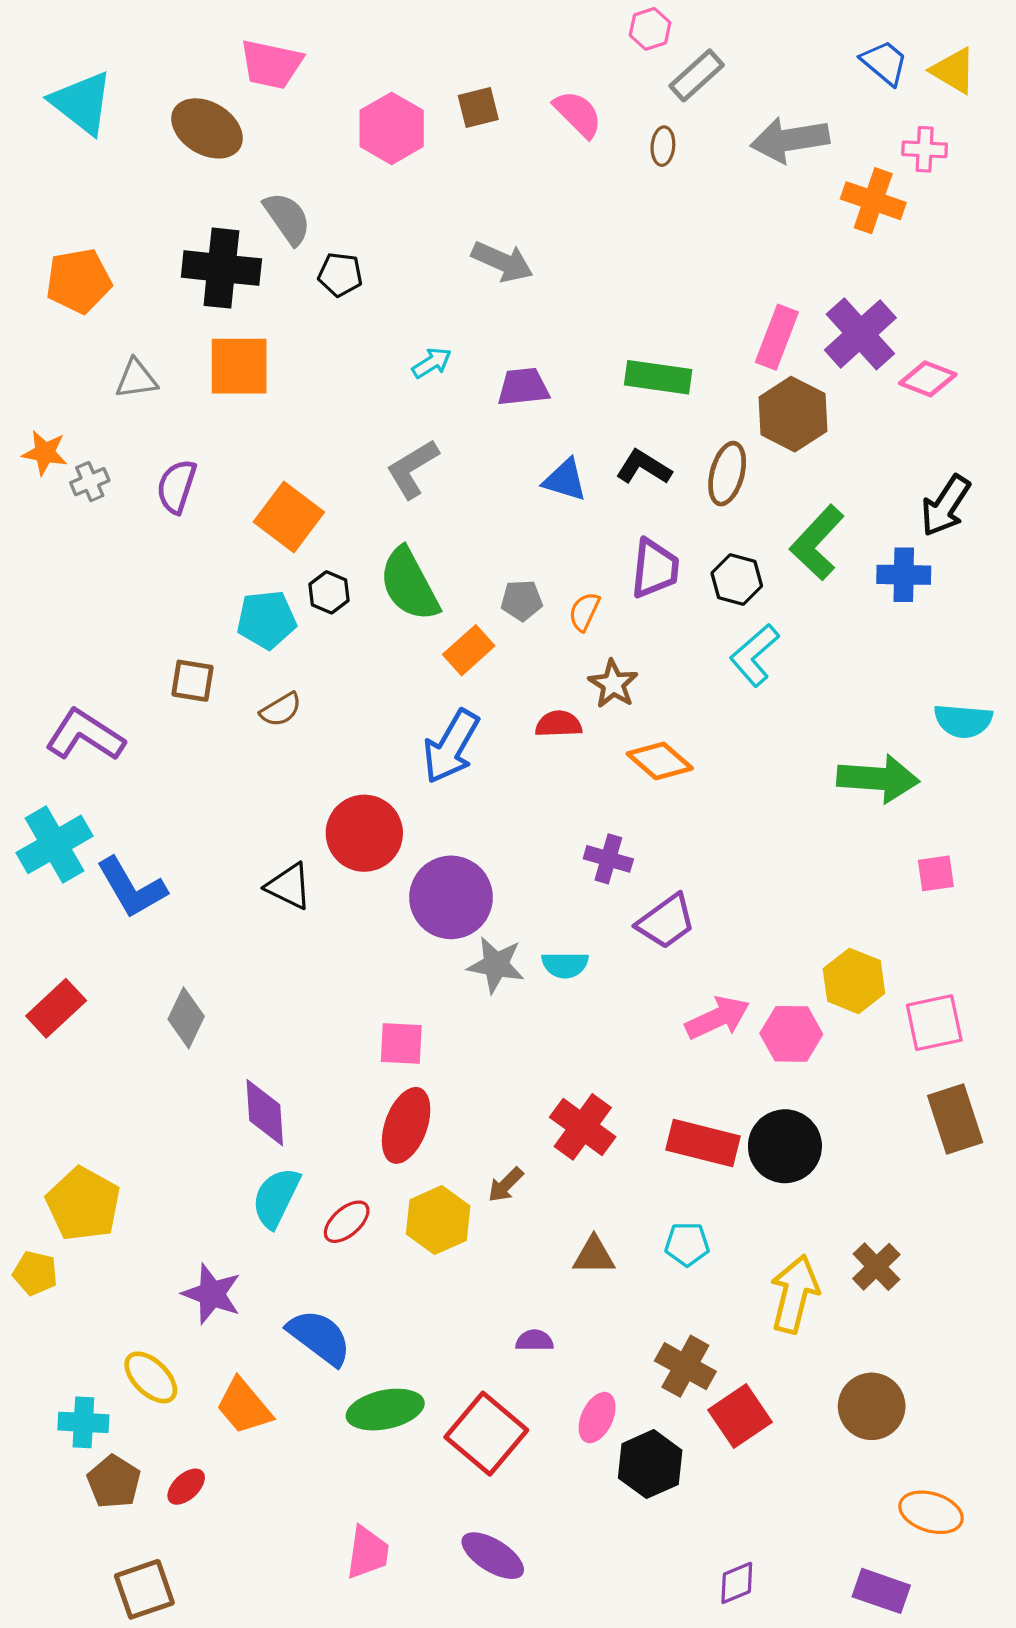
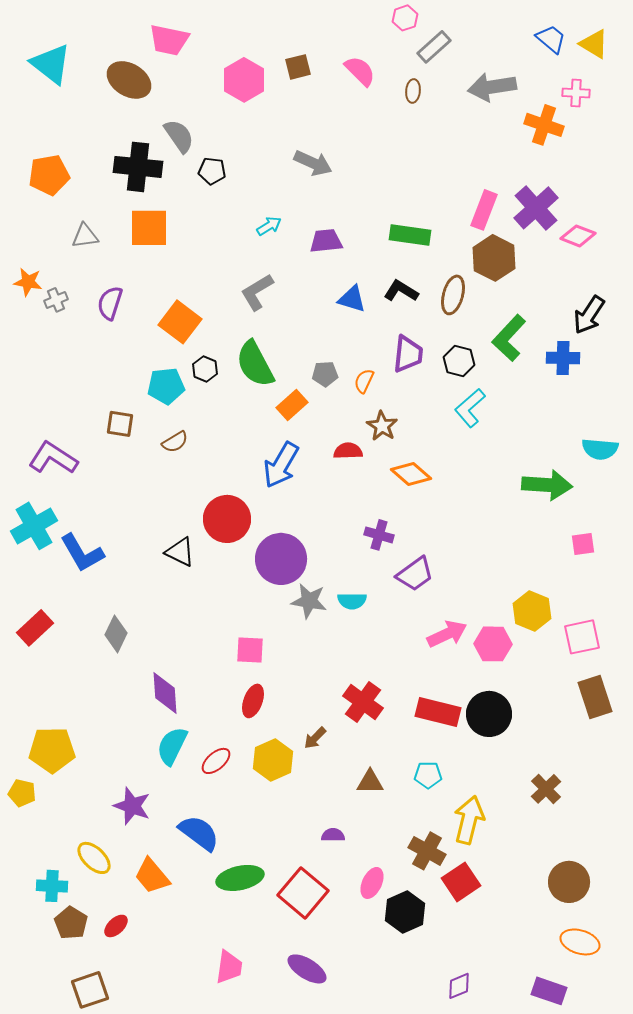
red ellipse: (406, 1125) -> (253, 701), size x0.7
yellow pentagon: (83, 1204) -> (52, 750), turned -30
yellow arrow: (795, 1294) -> (469, 820), moved
brown circle: (872, 1406) -> (569, 882), moved

